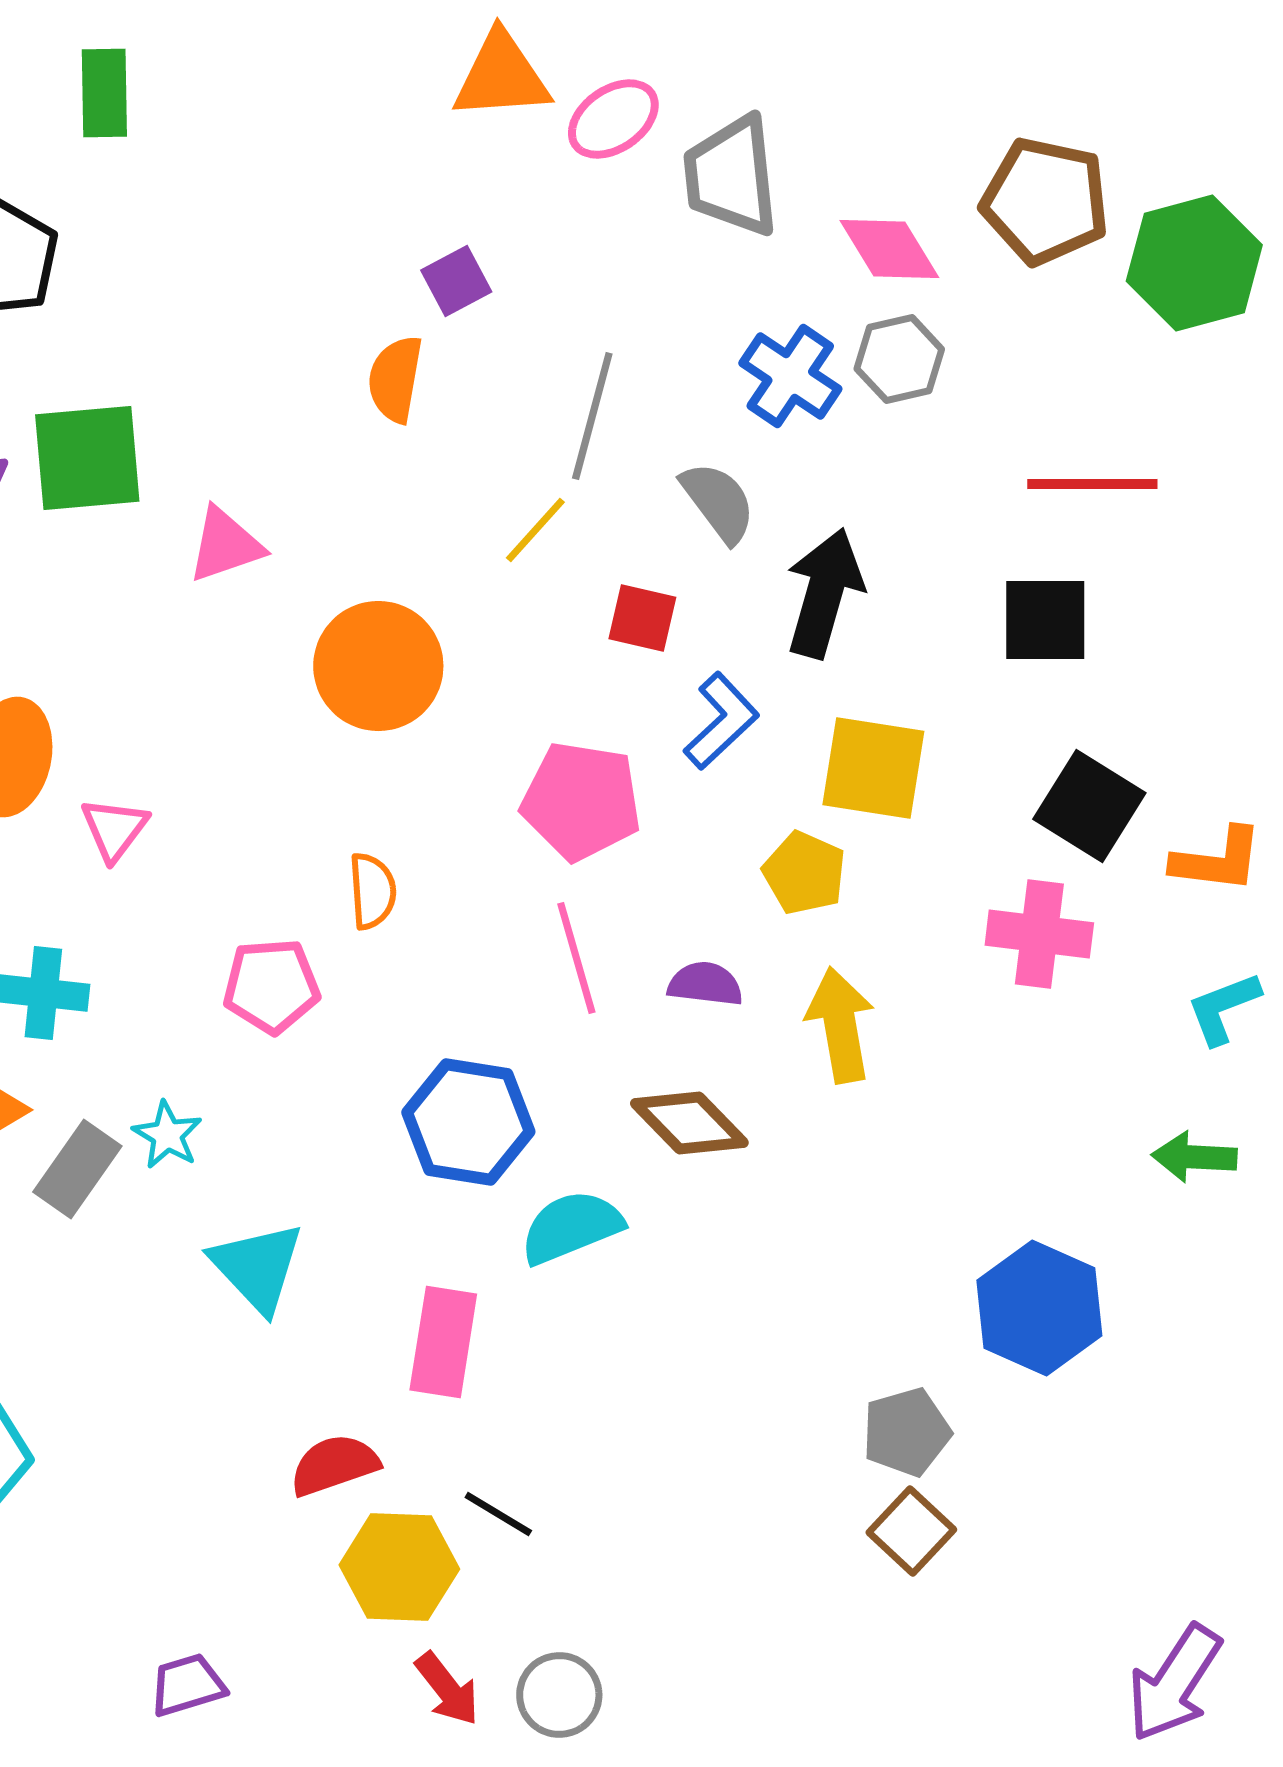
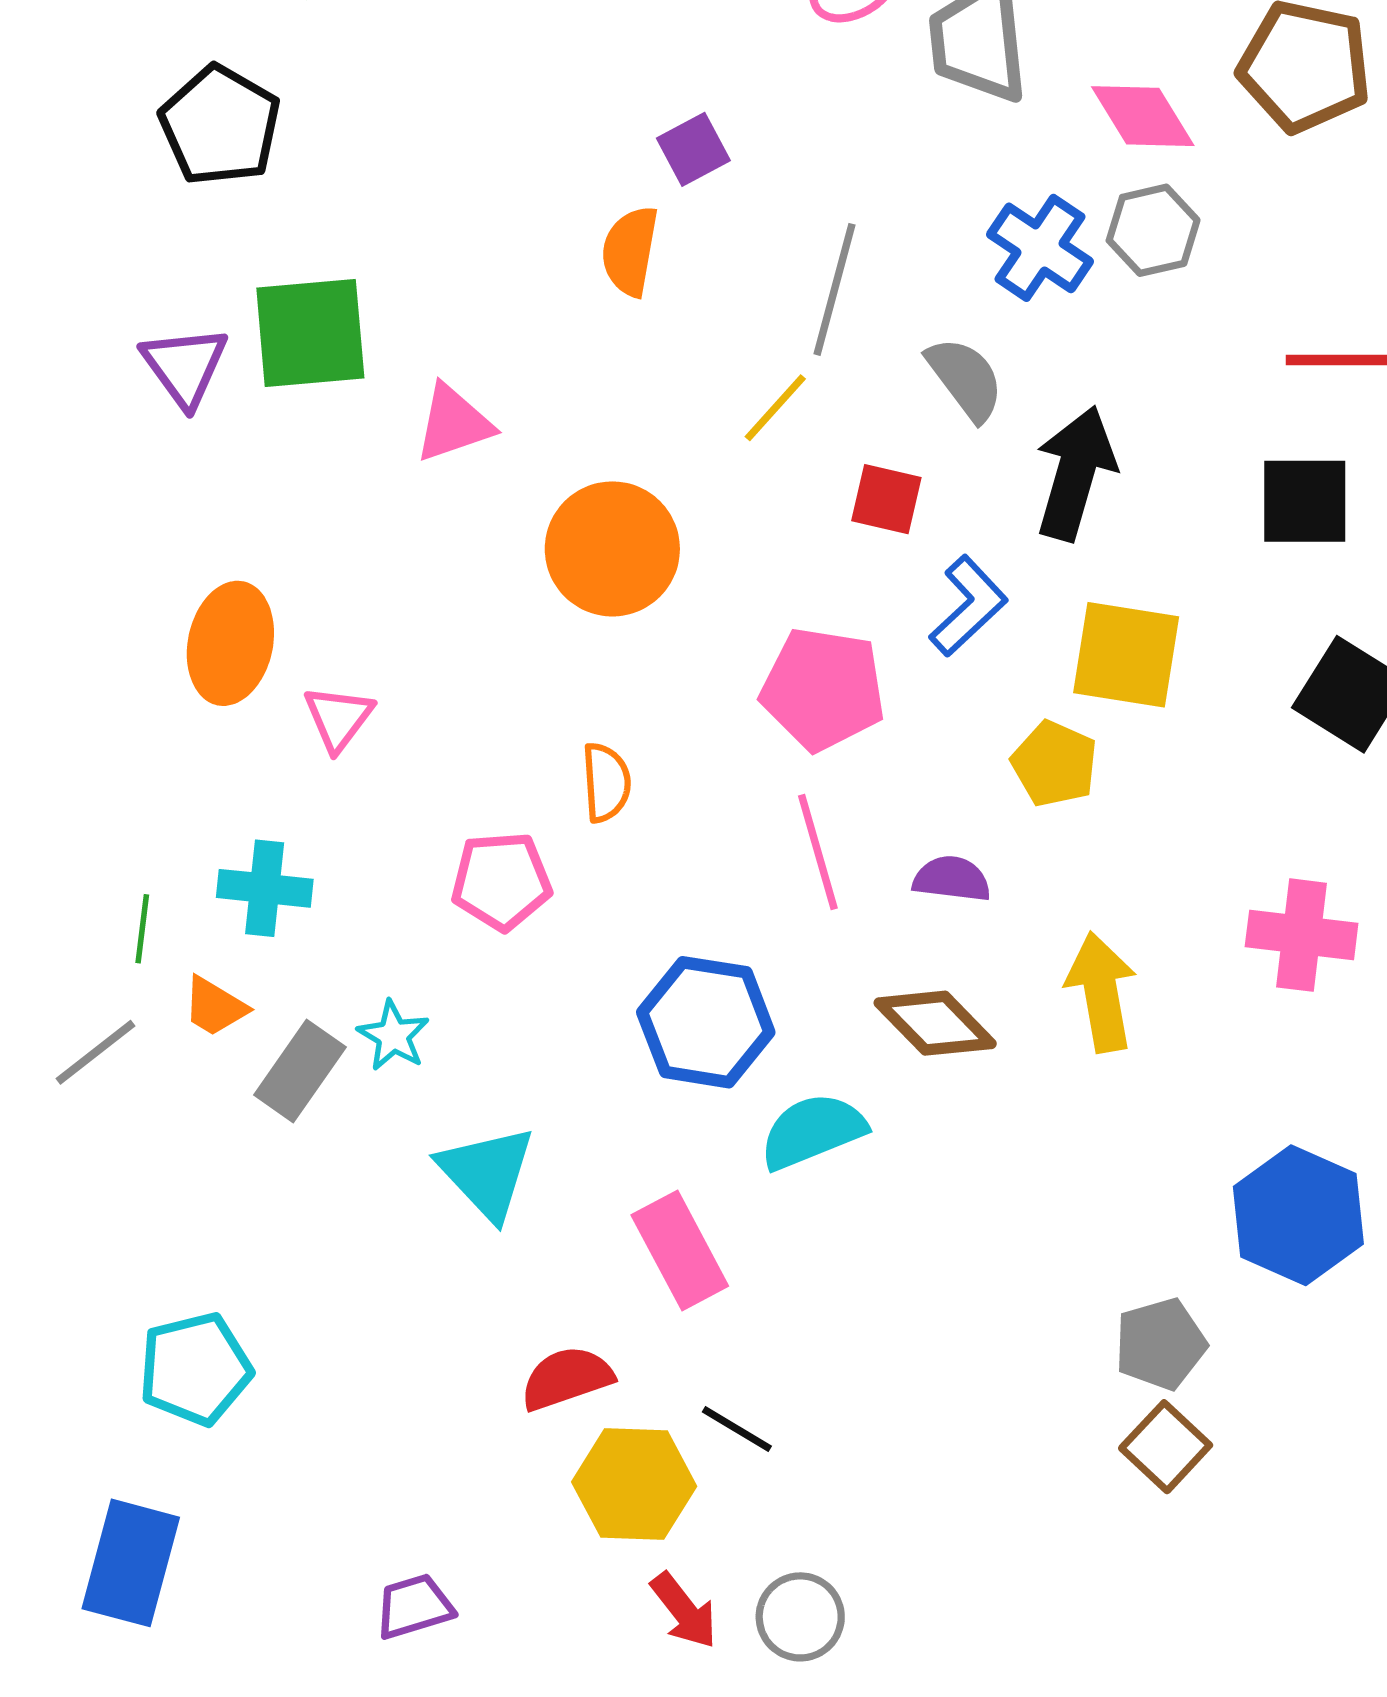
pink cross: (1039, 934) -> (1302, 935), moved
yellow arrow: (840, 1025) -> (1101, 992), moved
pink rectangle: (443, 1342) -> (680, 1251), turned -37

